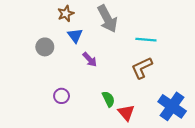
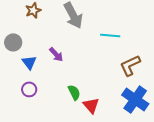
blue triangle: (75, 35) -> (29, 62), moved
brown L-shape: (142, 68) -> (130, 65), moved

